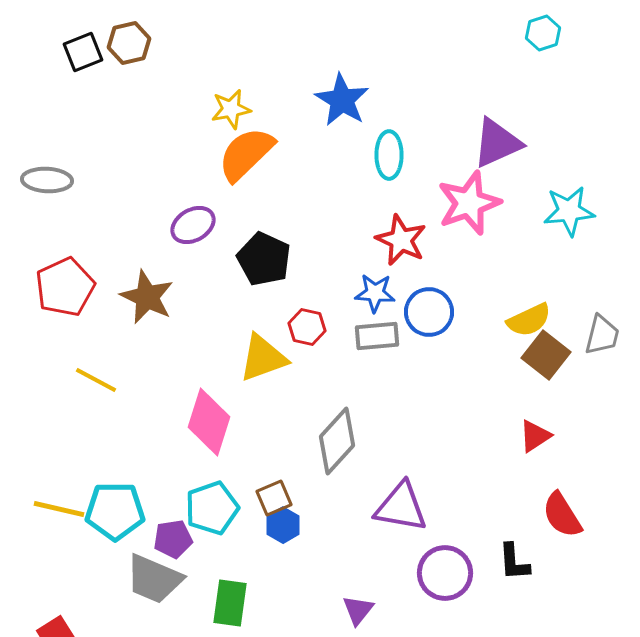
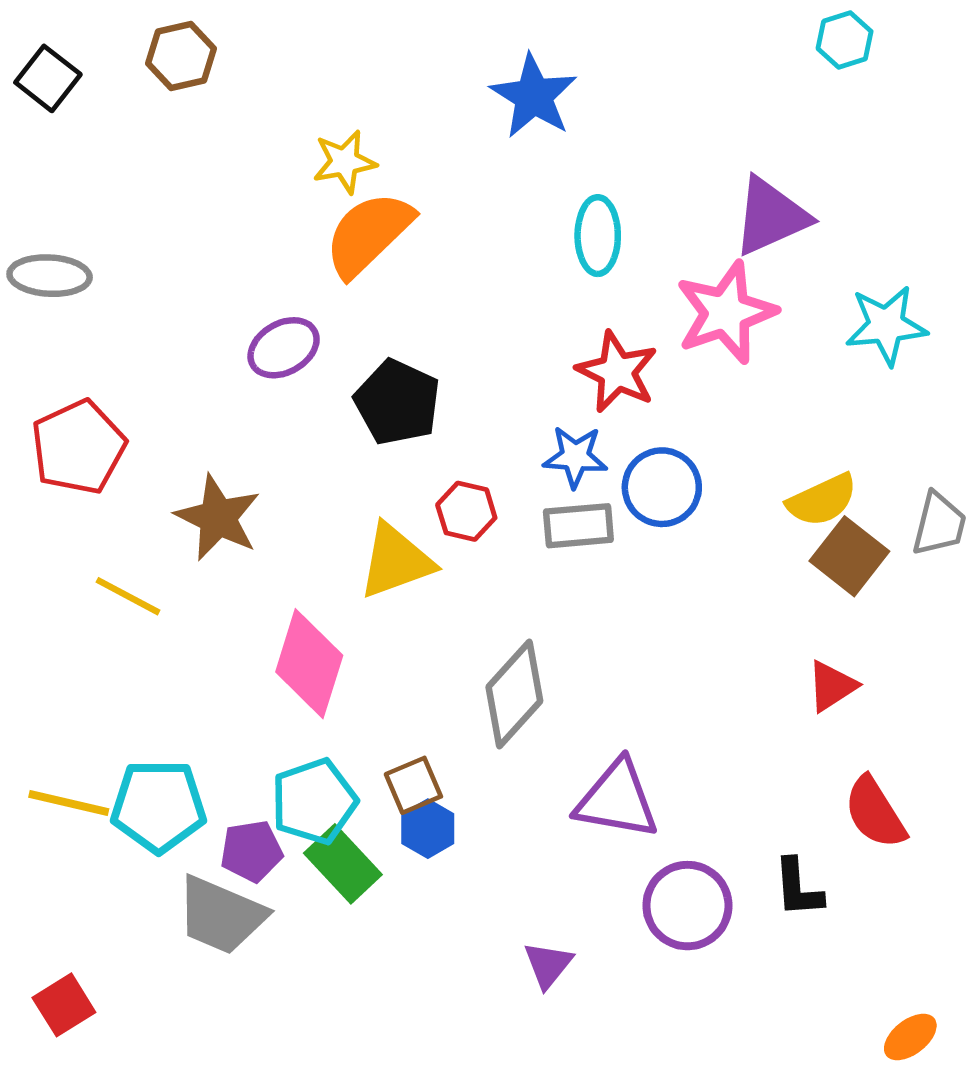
black square: (83, 52) -> (48, 78), moved, turned -30
blue star: (342, 100) -> (534, 96), moved
brown star: (147, 297) -> (218, 518), moved
green rectangle: (230, 603) -> (343, 864), moved, turned -51

